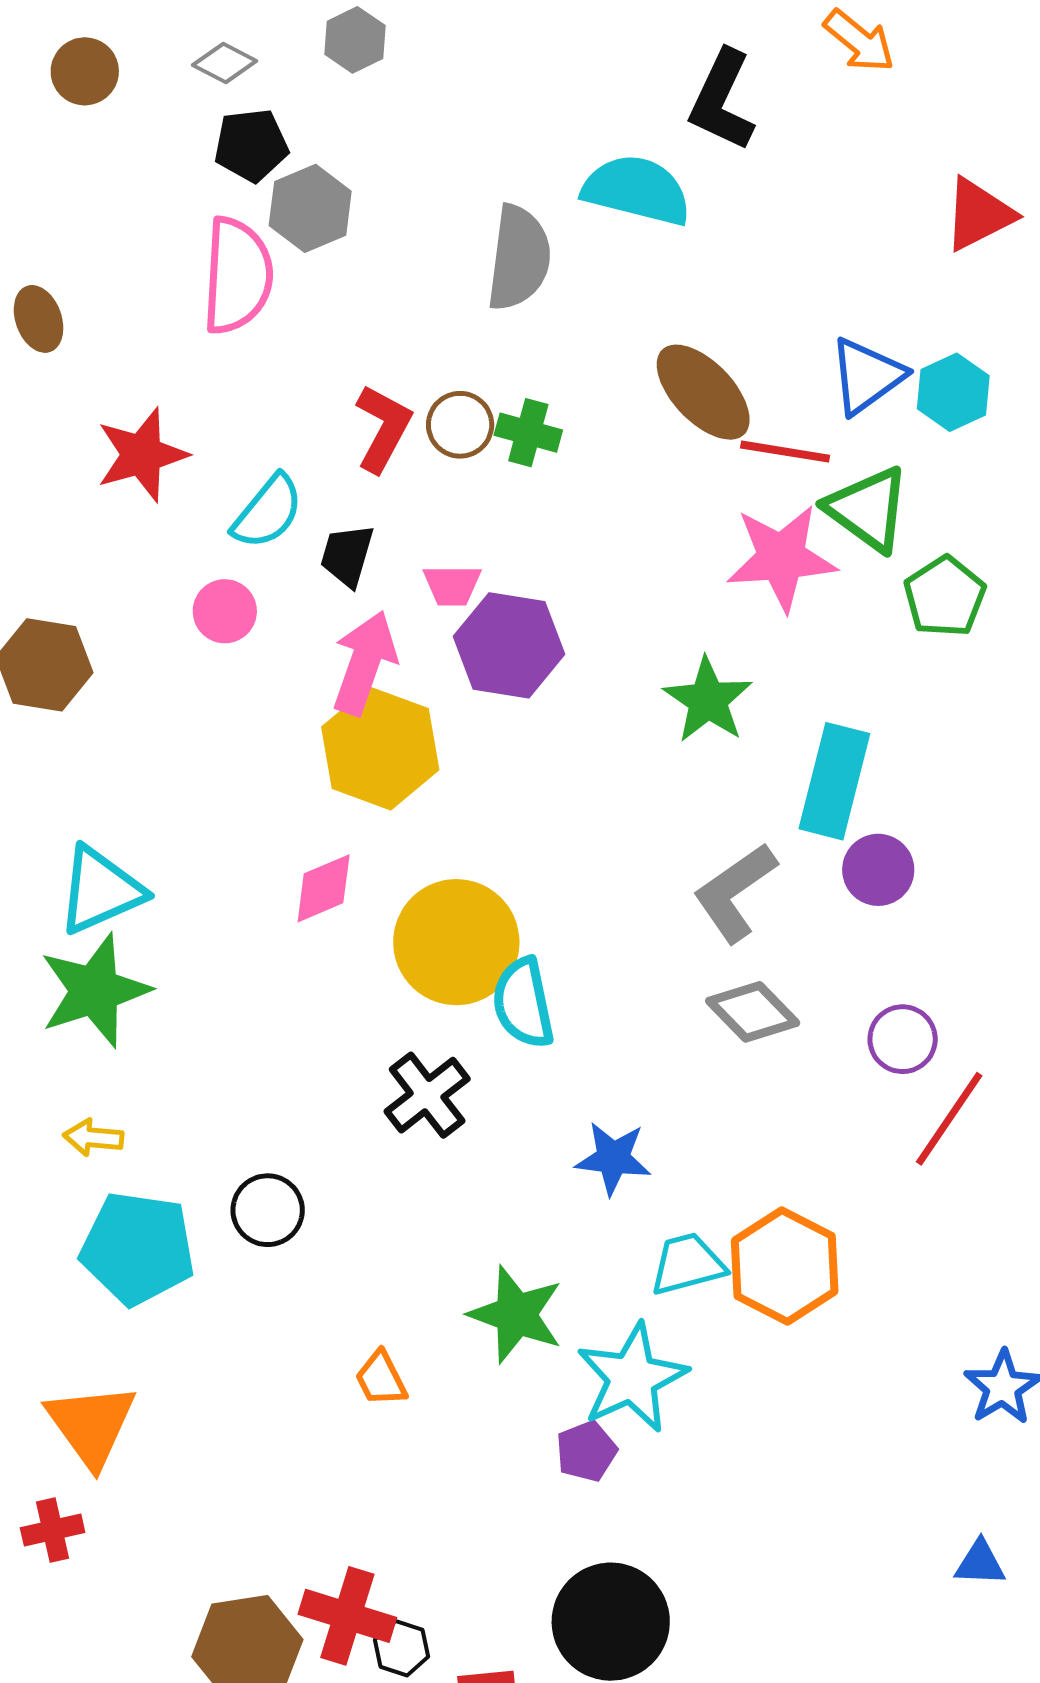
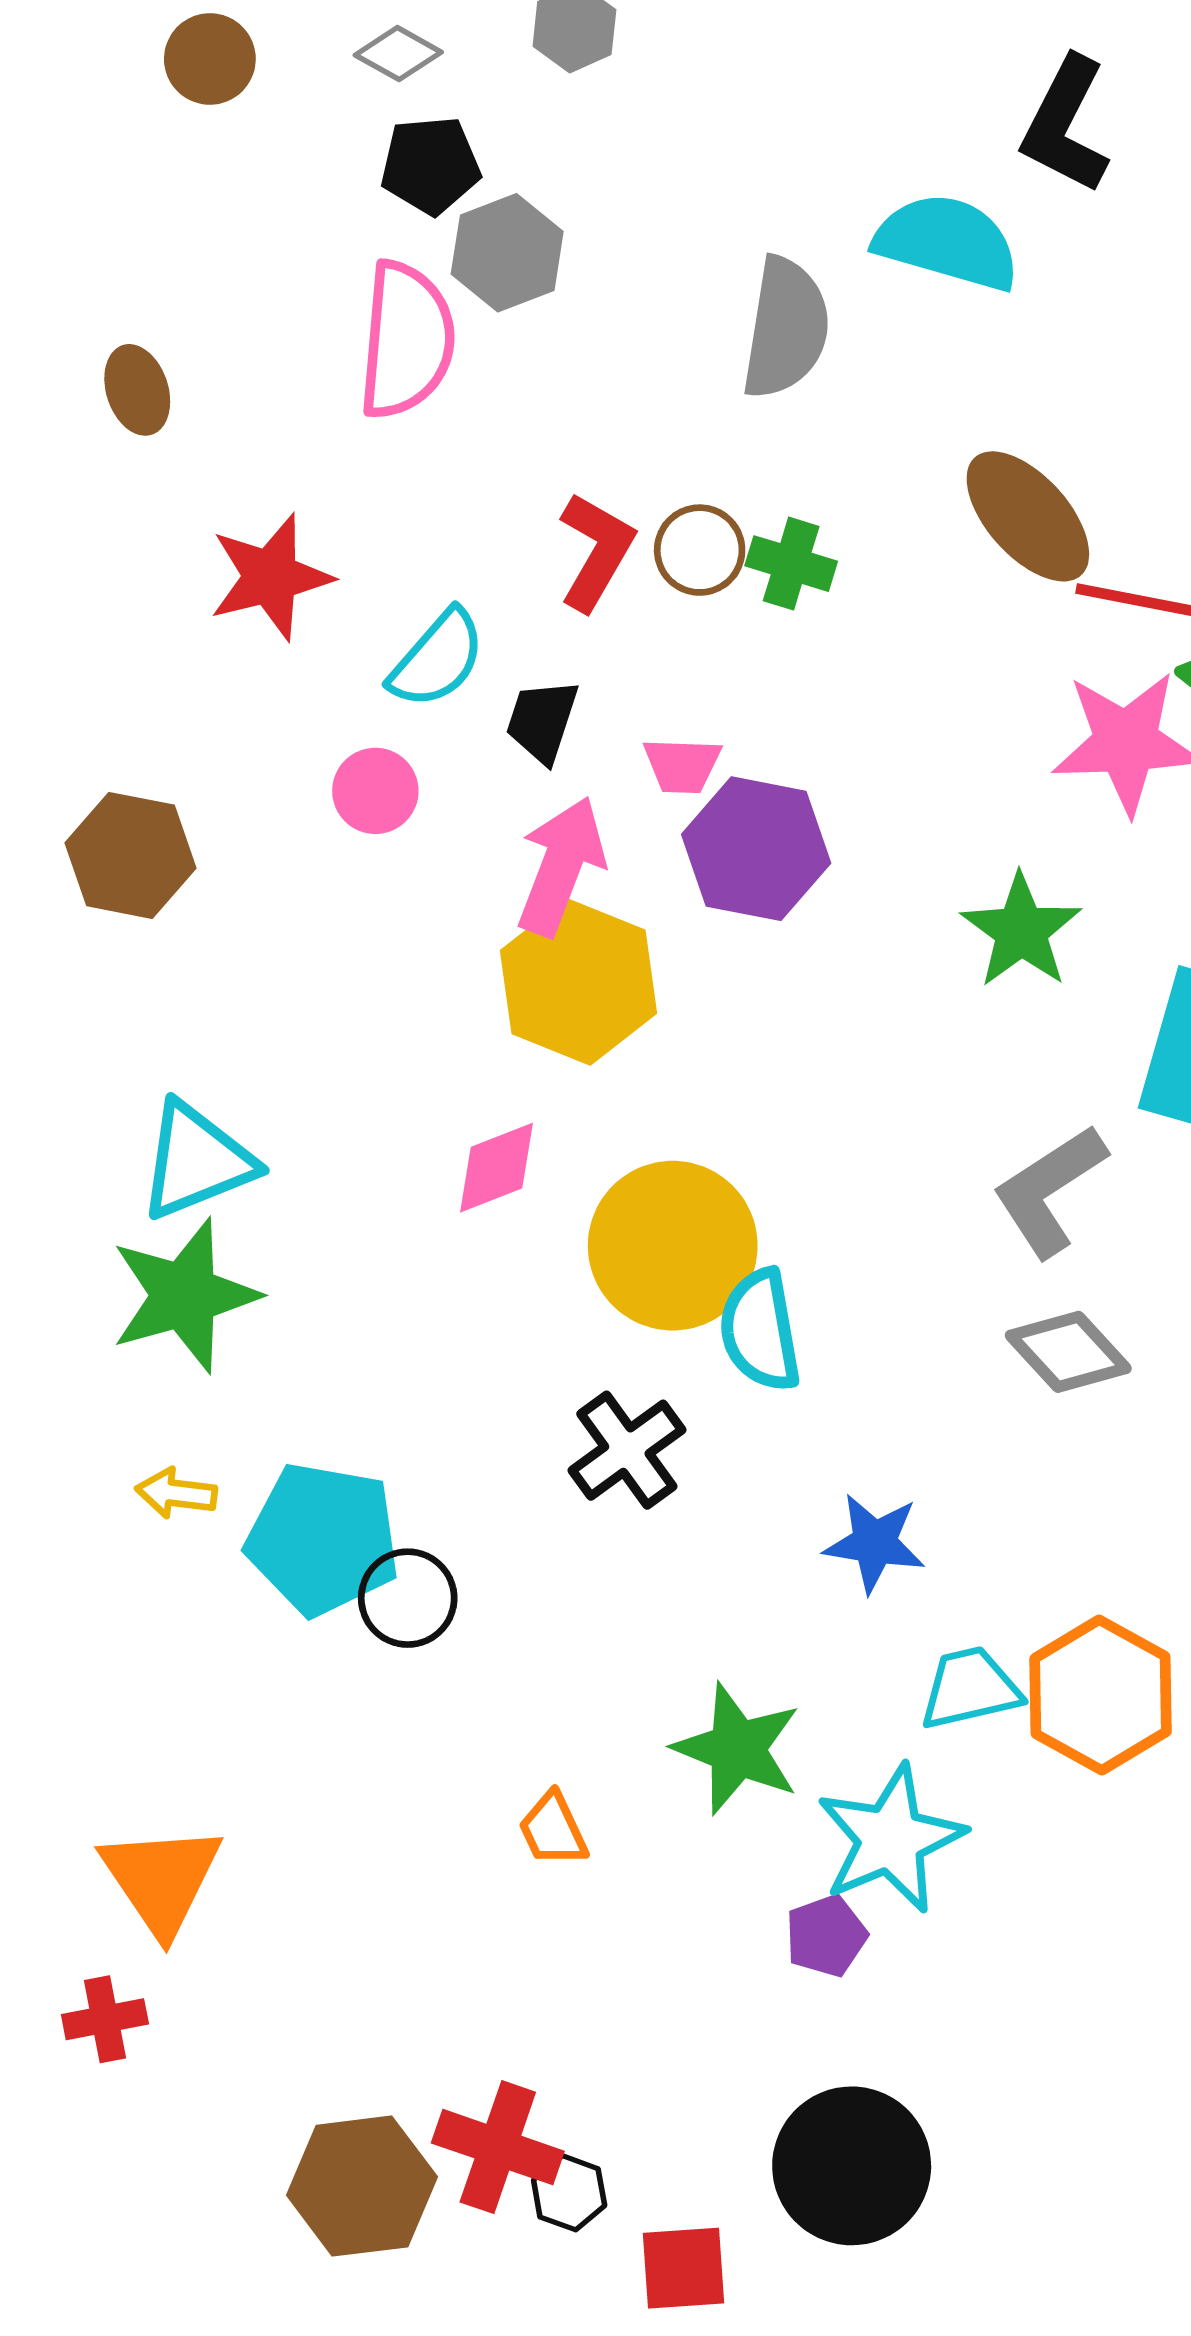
cyan pentagon: (138, 1248) -> (323, 1539), moved

